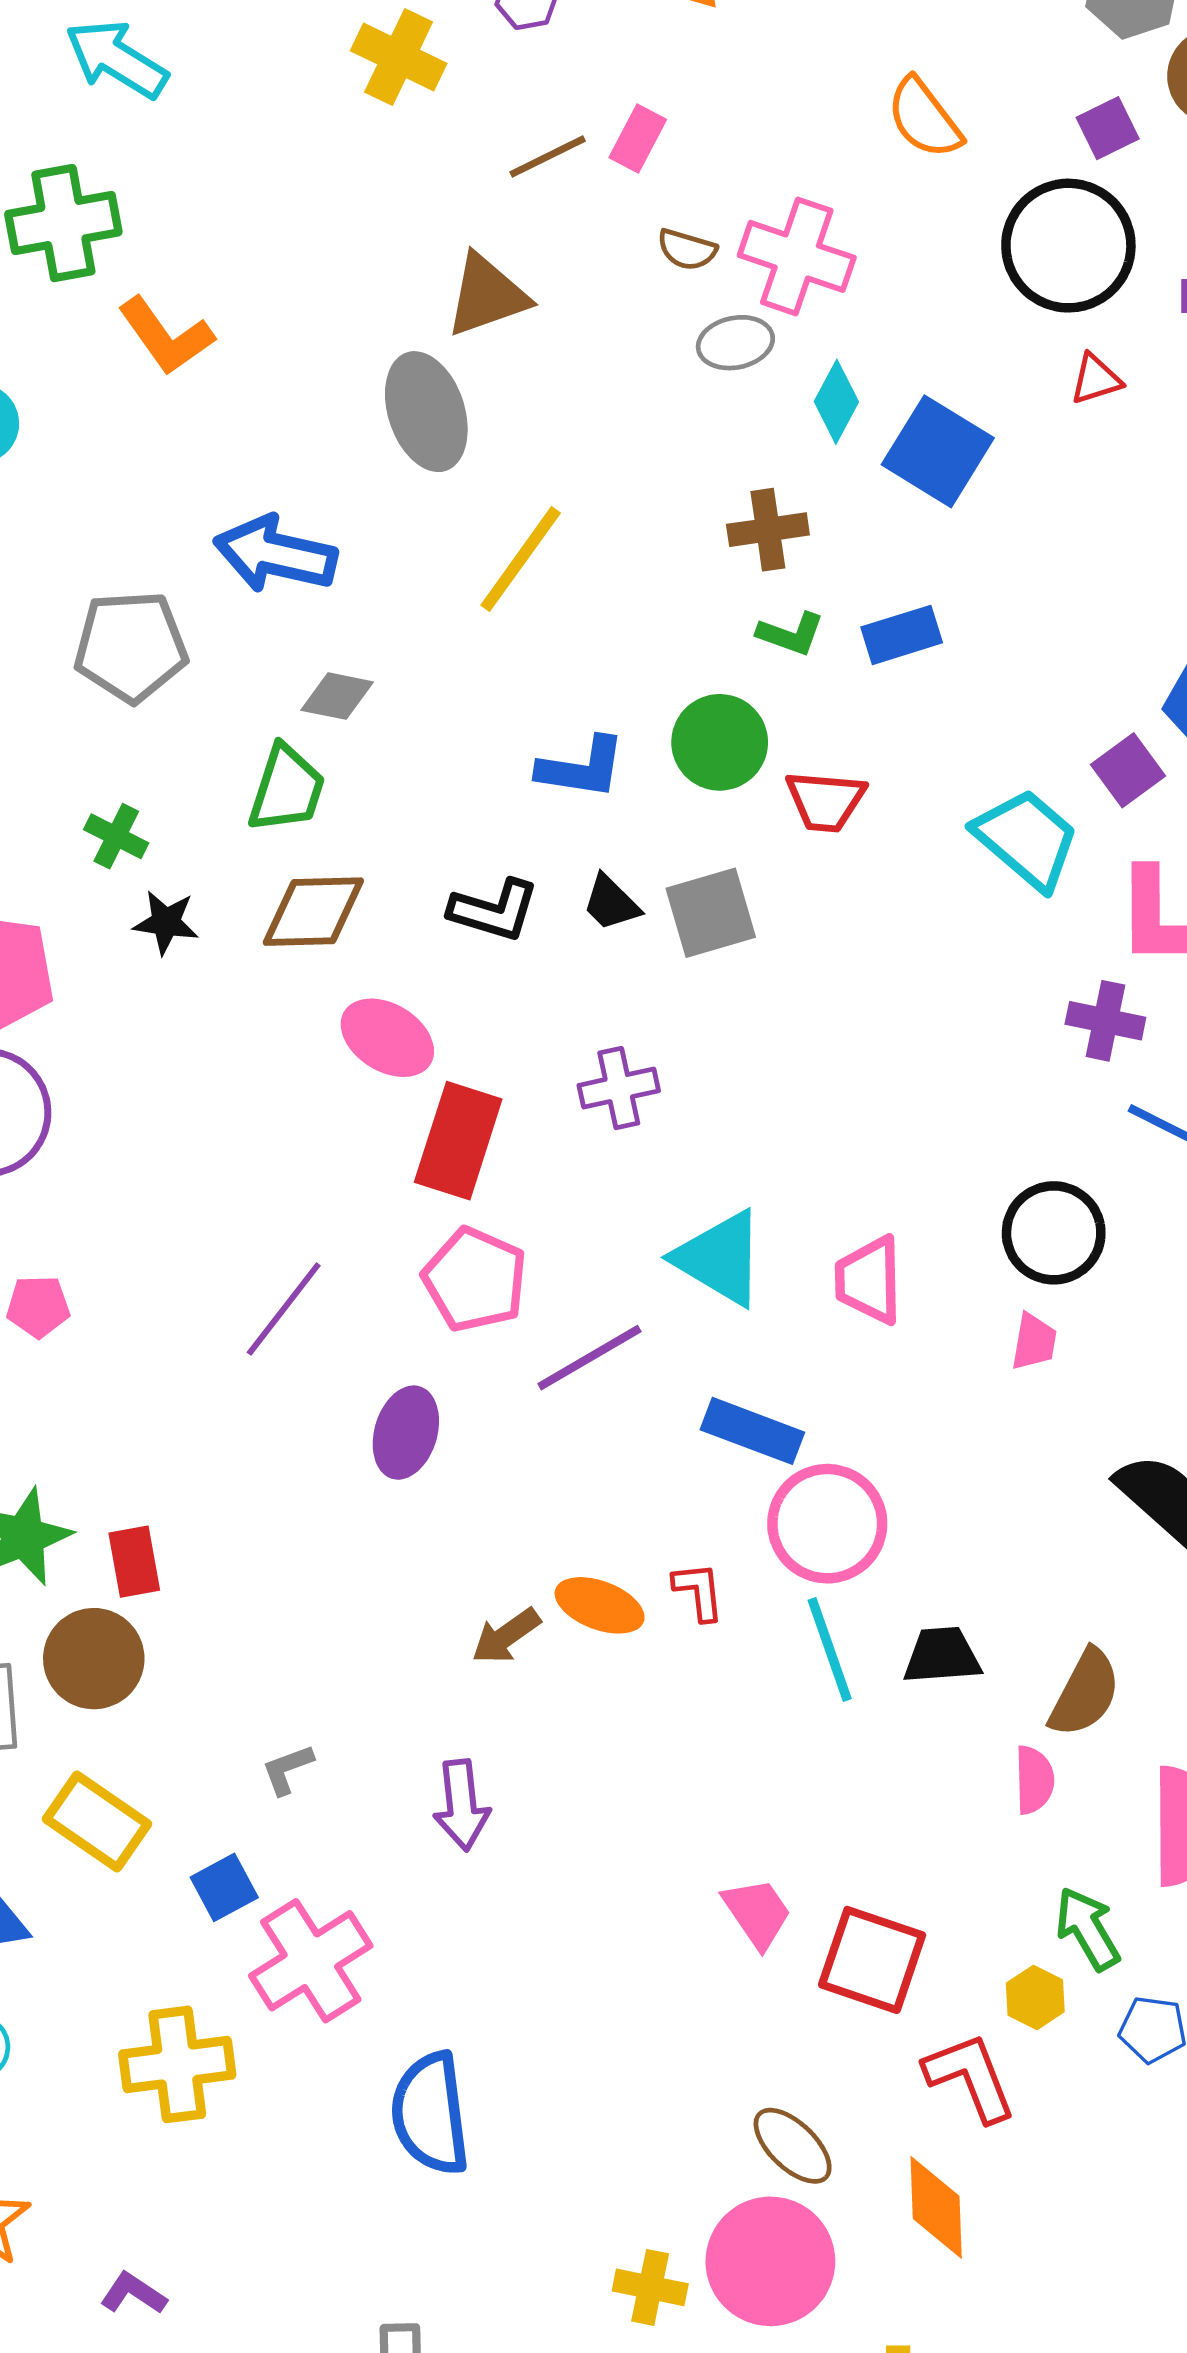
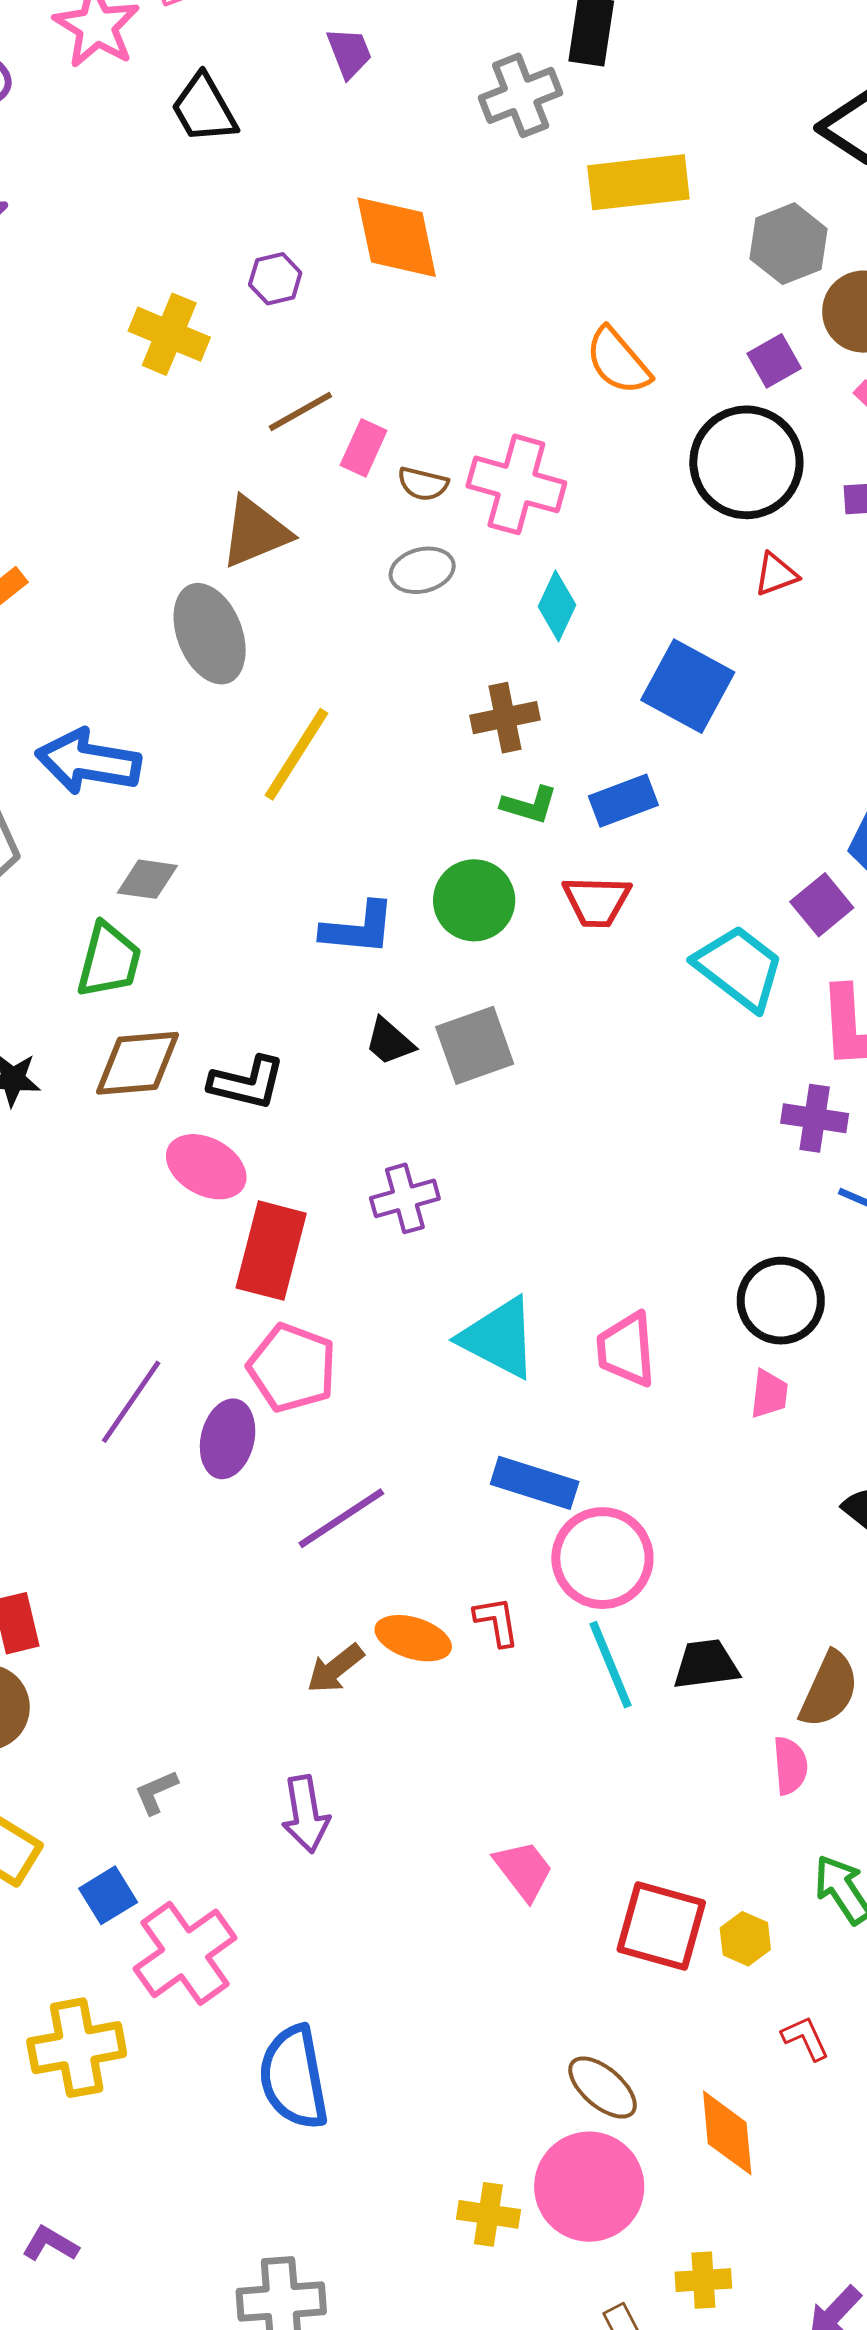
pink rectangle: (638, 139) -> (364, 448), moved
gray ellipse: (735, 343) -> (422, 570), moved
blue square: (938, 451) -> (688, 686), moved
red trapezoid: (825, 801) -> (597, 901), moved
black L-shape: (494, 910) -> (247, 1083), moved
purple line: (589, 1358) -> (341, 1518), moved
purple ellipse: (406, 1433) -> (228, 1439), moved
pink trapezoid: (757, 1913) -> (524, 1870), moved
yellow hexagon: (1035, 1997) -> (745, 1939), moved
red L-shape: (970, 2077) -> (805, 2038), moved, size x0.6

